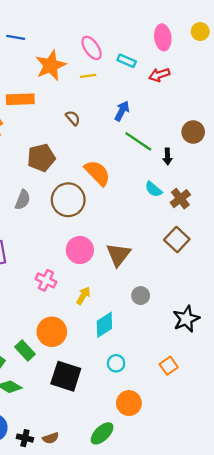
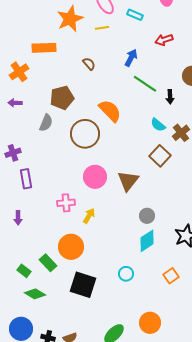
red arrow: (159, 75) -> (164, 40), moved
gray semicircle: (23, 200) -> (46, 123), moved
brown square: (177, 239) -> (160, 156), moved
pink cross: (46, 280) -> (66, 203), turned -30
yellow arrow: (83, 296) -> (89, 216), moved
cyan diamond: (104, 325) -> (147, 241), moved
orange circle: (129, 403) -> (150, 323), moved

